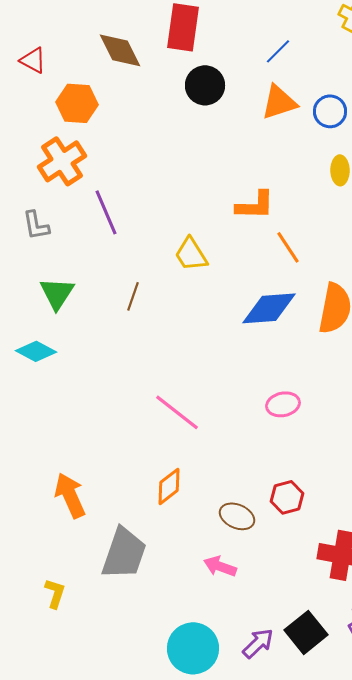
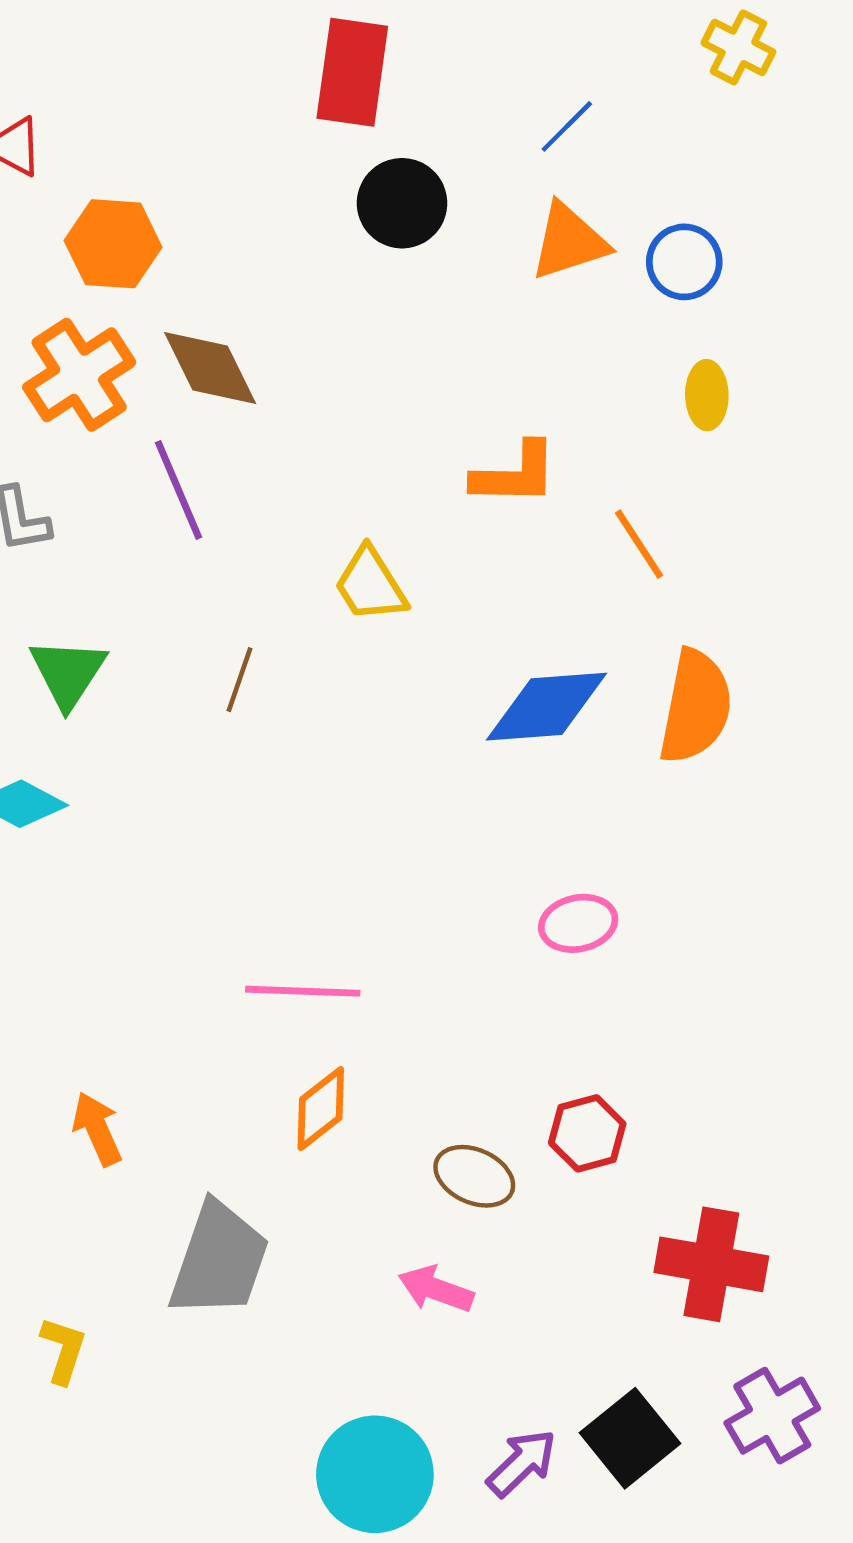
brown diamond: (120, 50) -> (210, 368), moved
orange line: (288, 247) -> (639, 544), moved
pink line: (177, 412) -> (303, 991), moved, turned -36
orange arrow: (70, 495) -> (97, 1129), size x0.7

